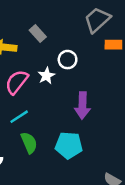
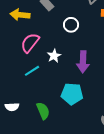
white star: (46, 76) -> (54, 56), moved
green semicircle: (29, 143) -> (43, 111), moved

